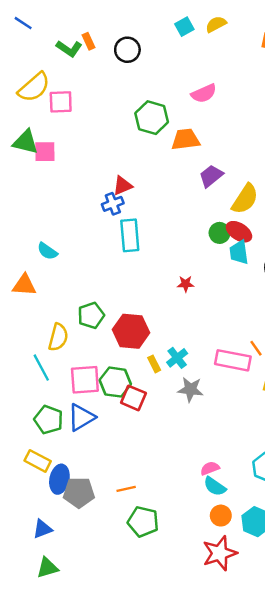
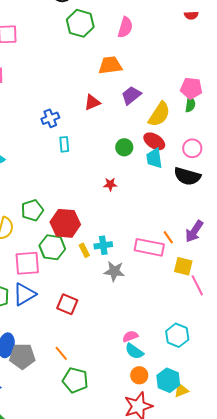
pink semicircle: (204, 93) -> (125, 27), turned -50
green hexagon: (152, 118) -> (80, 23), moved
red triangle: (123, 186) -> (92, 102), moved
green circle: (220, 233) -> (124, 147), moved
cyan rectangle: (130, 235) -> (64, 144), size x0.6
cyan cross: (177, 358) -> (103, 245), turned 30
green hexagon: (115, 382) -> (52, 247), moved
red square: (133, 398) -> (67, 304), moved
orange line: (126, 489) -> (61, 353), turned 63

